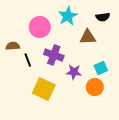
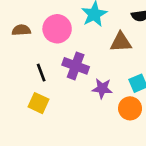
brown semicircle: (13, 46) -> (21, 30), moved
yellow square: (44, 89) -> (38, 103), moved, size x0.7

